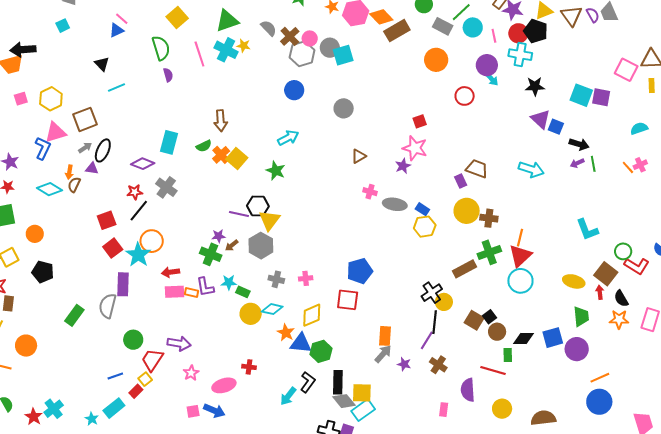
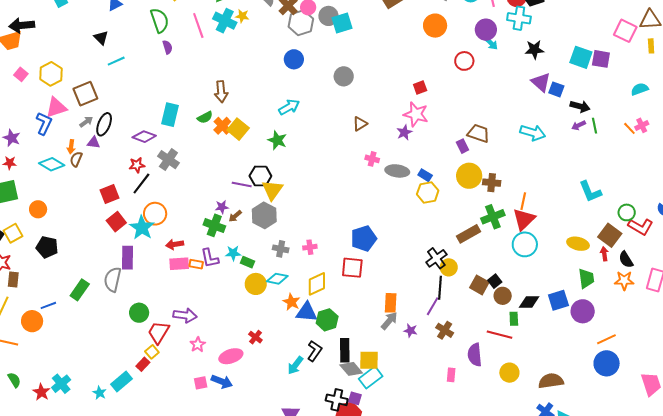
pink square: (21, 99) -> (21, 74), turned -32
red cross: (249, 367) -> (255, 337), turned 32
blue line: (115, 376) -> (48, 305), moved

